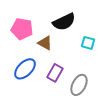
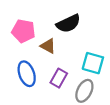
cyan square: (88, 43) -> (93, 63), moved, size x1.5
blue ellipse: (25, 69) -> (27, 74), turned -65

